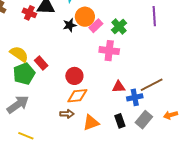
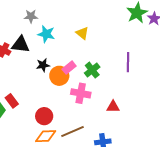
orange circle: (85, 17) -> (59, 76), moved
brown line: (152, 85) -> (73, 132), moved
red triangle: (119, 87) -> (113, 107), moved

